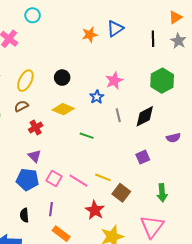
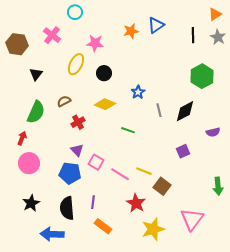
yellow ellipse: (25, 81) -> (76, 64), moved
pink star: (114, 81) -> (95, 43), moved, turned 30
pink square: (54, 179) -> (96, 162), moved
green arrow: (162, 193) -> (218, 186), moved
black semicircle: (24, 215) -> (67, 208), size x1.6

